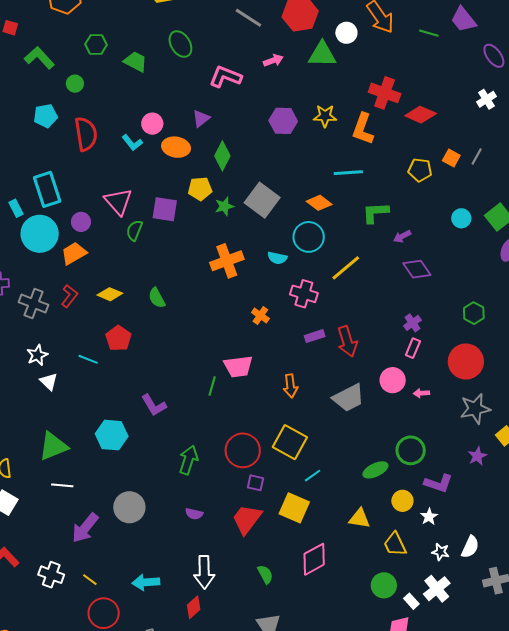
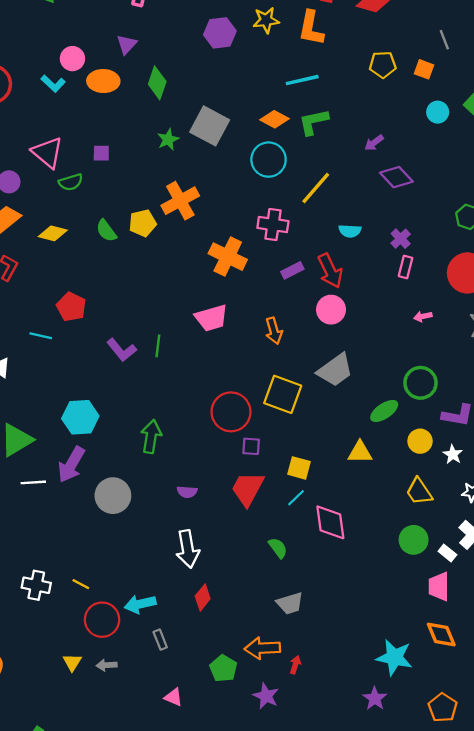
gray line: (477, 157) -> (444, 40), turned -42
orange square: (451, 158) -> (424, 69), moved
yellow pentagon: (200, 189) -> (143, 223), moved
purple square: (165, 209) -> (101, 153), size x0.6
green L-shape: (375, 213) -> (314, 122), moved
green semicircle: (134, 230) -> (71, 182), turned -120
cyan semicircle: (277, 258) -> (350, 231), moved
yellow diamond: (110, 294) -> (53, 233), moved
green semicircle: (157, 298) -> (106, 231), moved
orange cross: (260, 316) -> (228, 257), size x1.8
pink circle: (393, 380) -> (331, 310), moved
green line: (212, 386) -> (158, 346), moved
gray trapezoid: (349, 398) -> (335, 370), moved
purple L-shape: (154, 405) -> (122, 350), moved
green arrow: (188, 460) -> (151, 437), moved
cyan line: (313, 476) -> (296, 498), moved
yellow square: (294, 508) -> (299, 468), size x0.7
yellow triangle: (359, 519) -> (360, 452), moved
purple arrow: (85, 528) -> (71, 465), moved
pink diamond: (314, 559) -> (330, 522), turned -60
white arrow: (204, 572) -> (188, 549), moved
cyan arrow: (146, 582) -> (140, 604), moved

